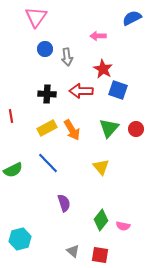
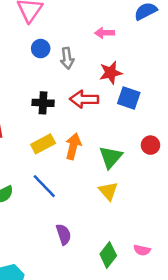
red star: (103, 69) -> (111, 73), turned 30
green triangle: (109, 128) -> (111, 157), moved
orange arrow: (72, 130) -> (73, 146), turned -135
pink semicircle: (123, 226) -> (142, 250), moved

